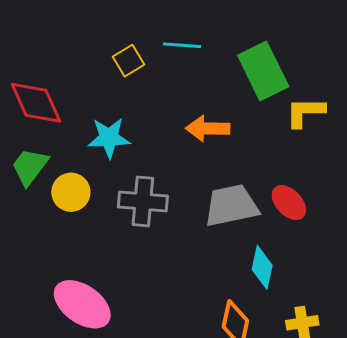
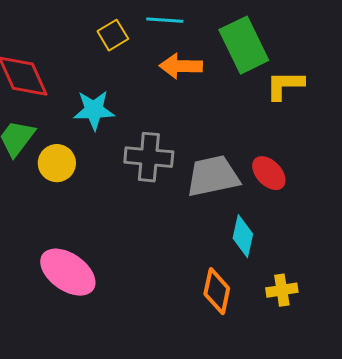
orange arrow: (208, 128) -> (181, 66), moved
gray cross: (143, 201) -> (149, 157), moved

